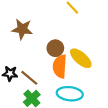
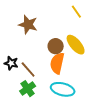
yellow ellipse: (81, 58) -> (76, 45), moved

